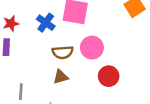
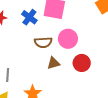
brown triangle: (61, 77) -> (53, 63), moved

